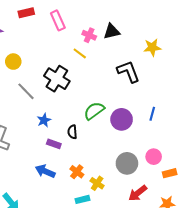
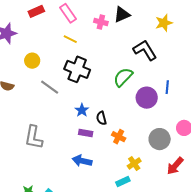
yellow line: (80, 53) -> (70, 39), moved
green semicircle: (94, 111) -> (123, 77), moved
blue line: (152, 114) -> (167, 87), moved
blue star: (44, 120) -> (82, 110), moved
orange cross: (77, 172) -> (119, 137), moved
yellow cross: (97, 183) -> (134, 163), turned 32

